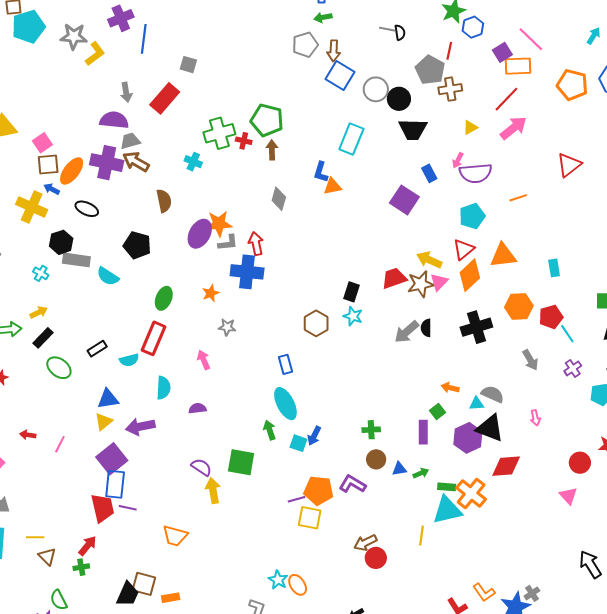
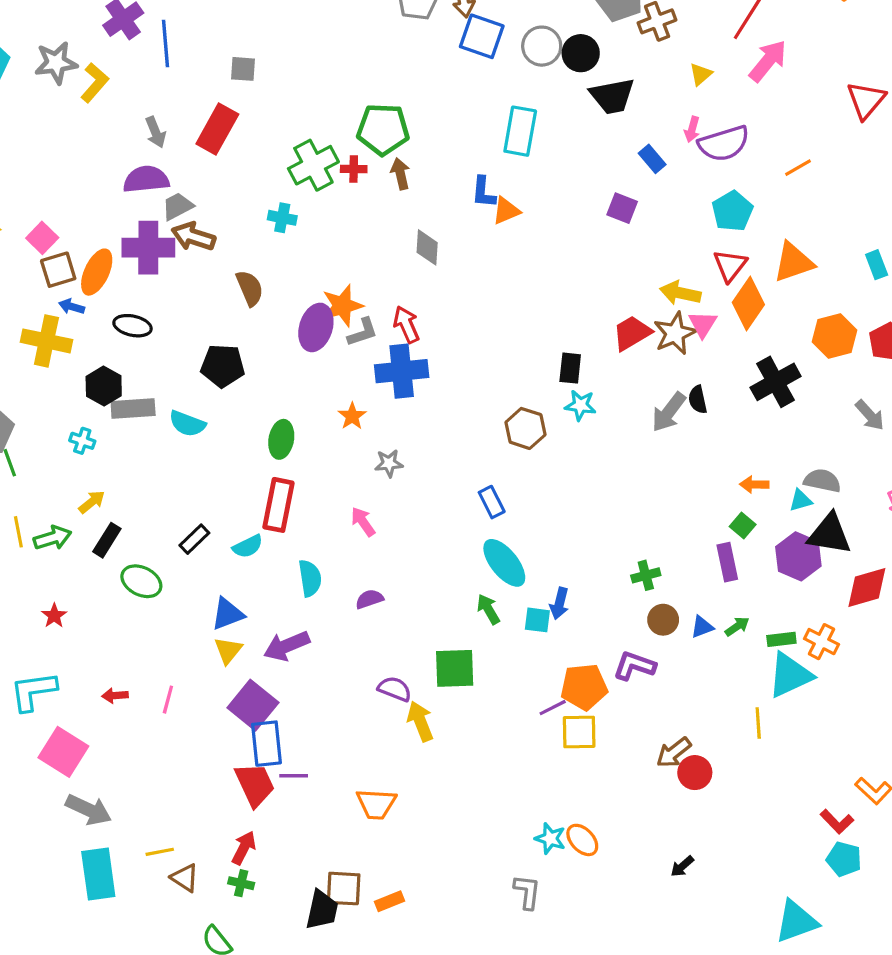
purple square: (404, 200) -> (622, 208), size x0.7
orange cross: (471, 493) -> (821, 642), size x0.7
green cross: (81, 567) -> (241, 883), turned 35

